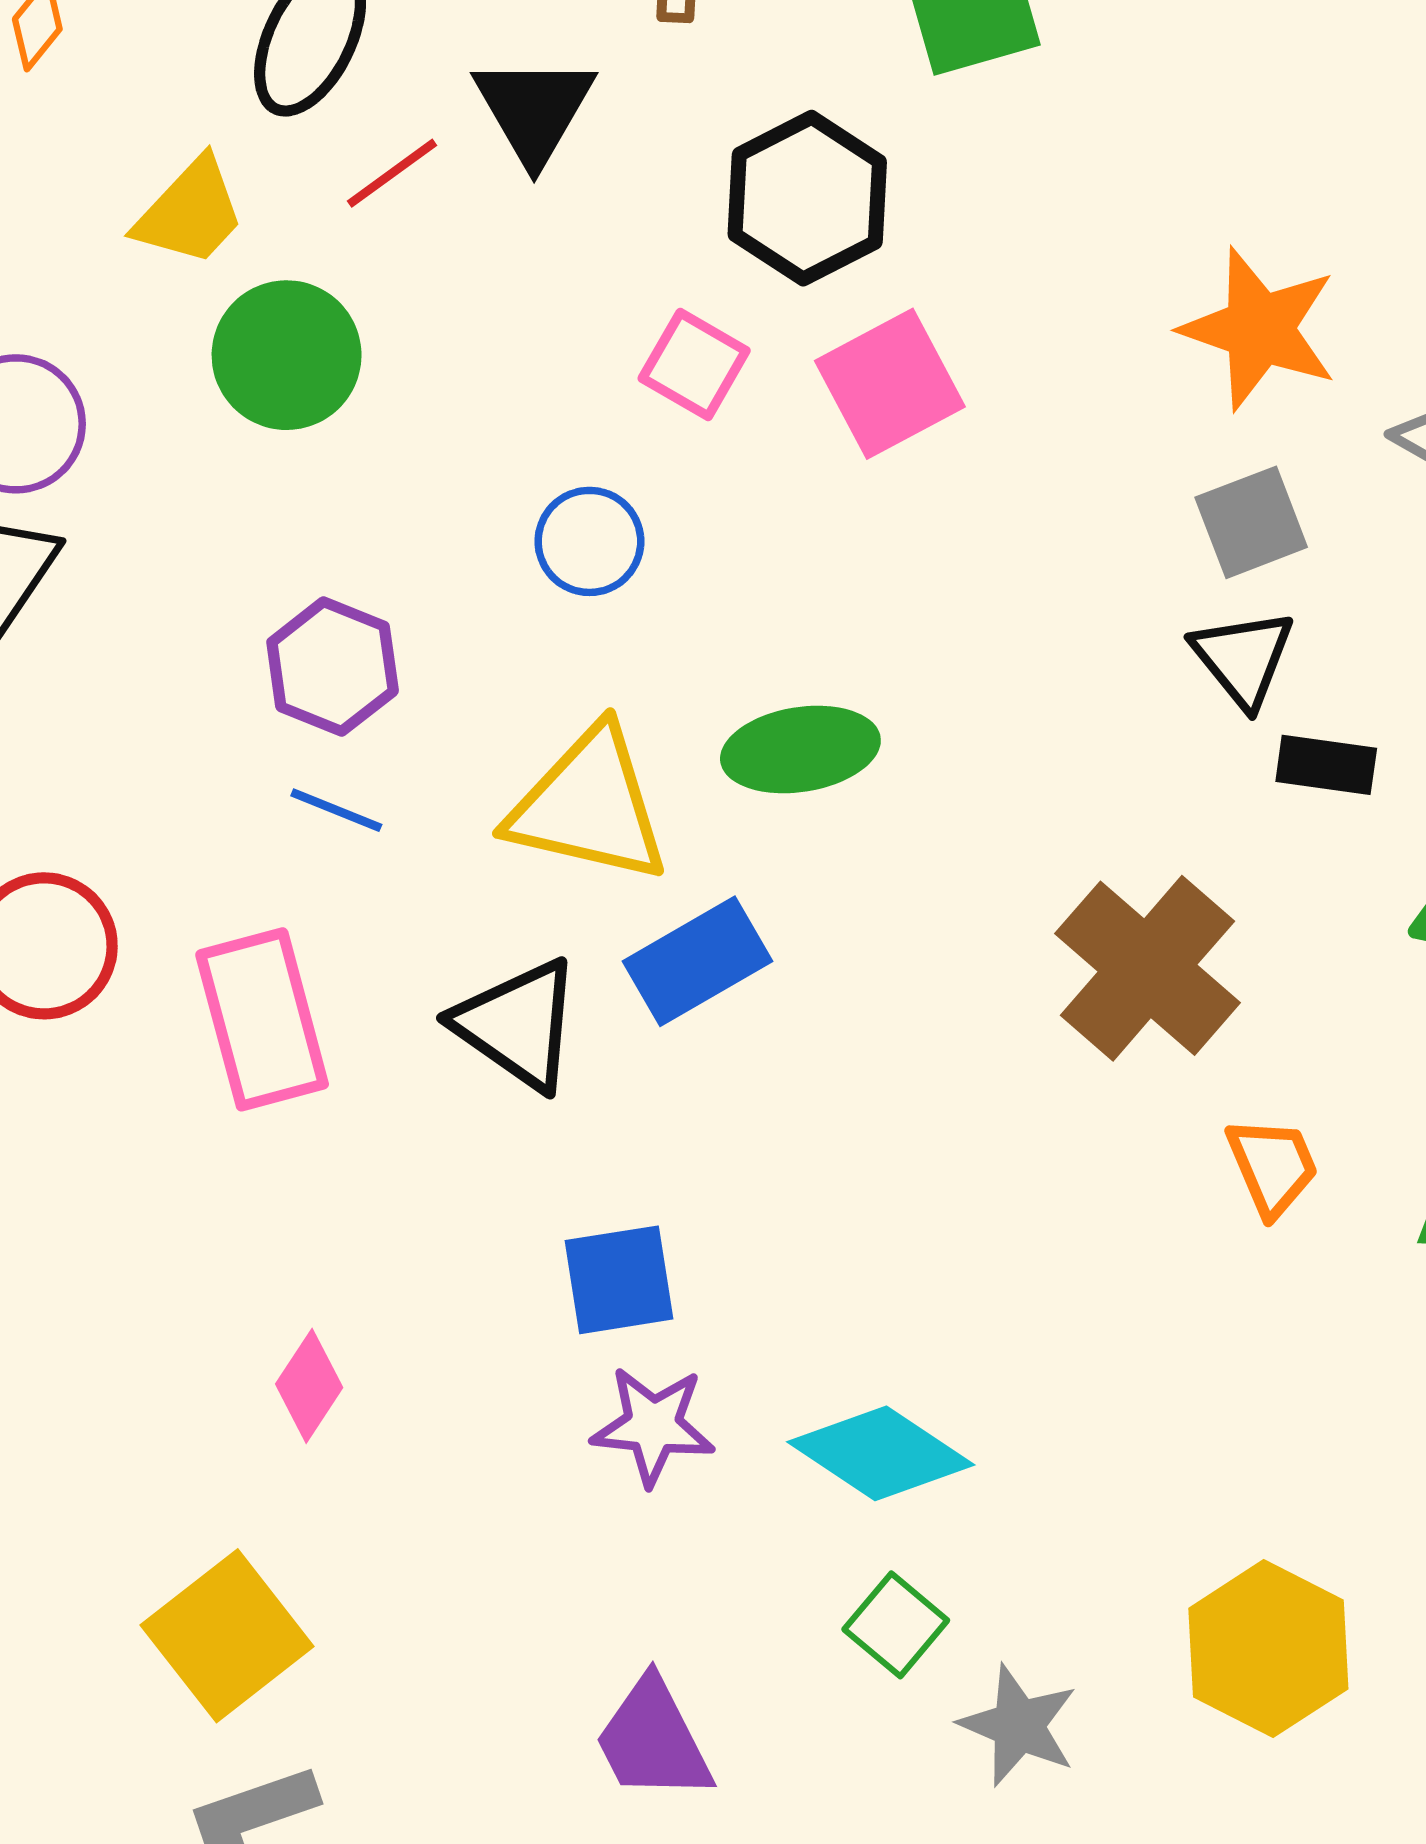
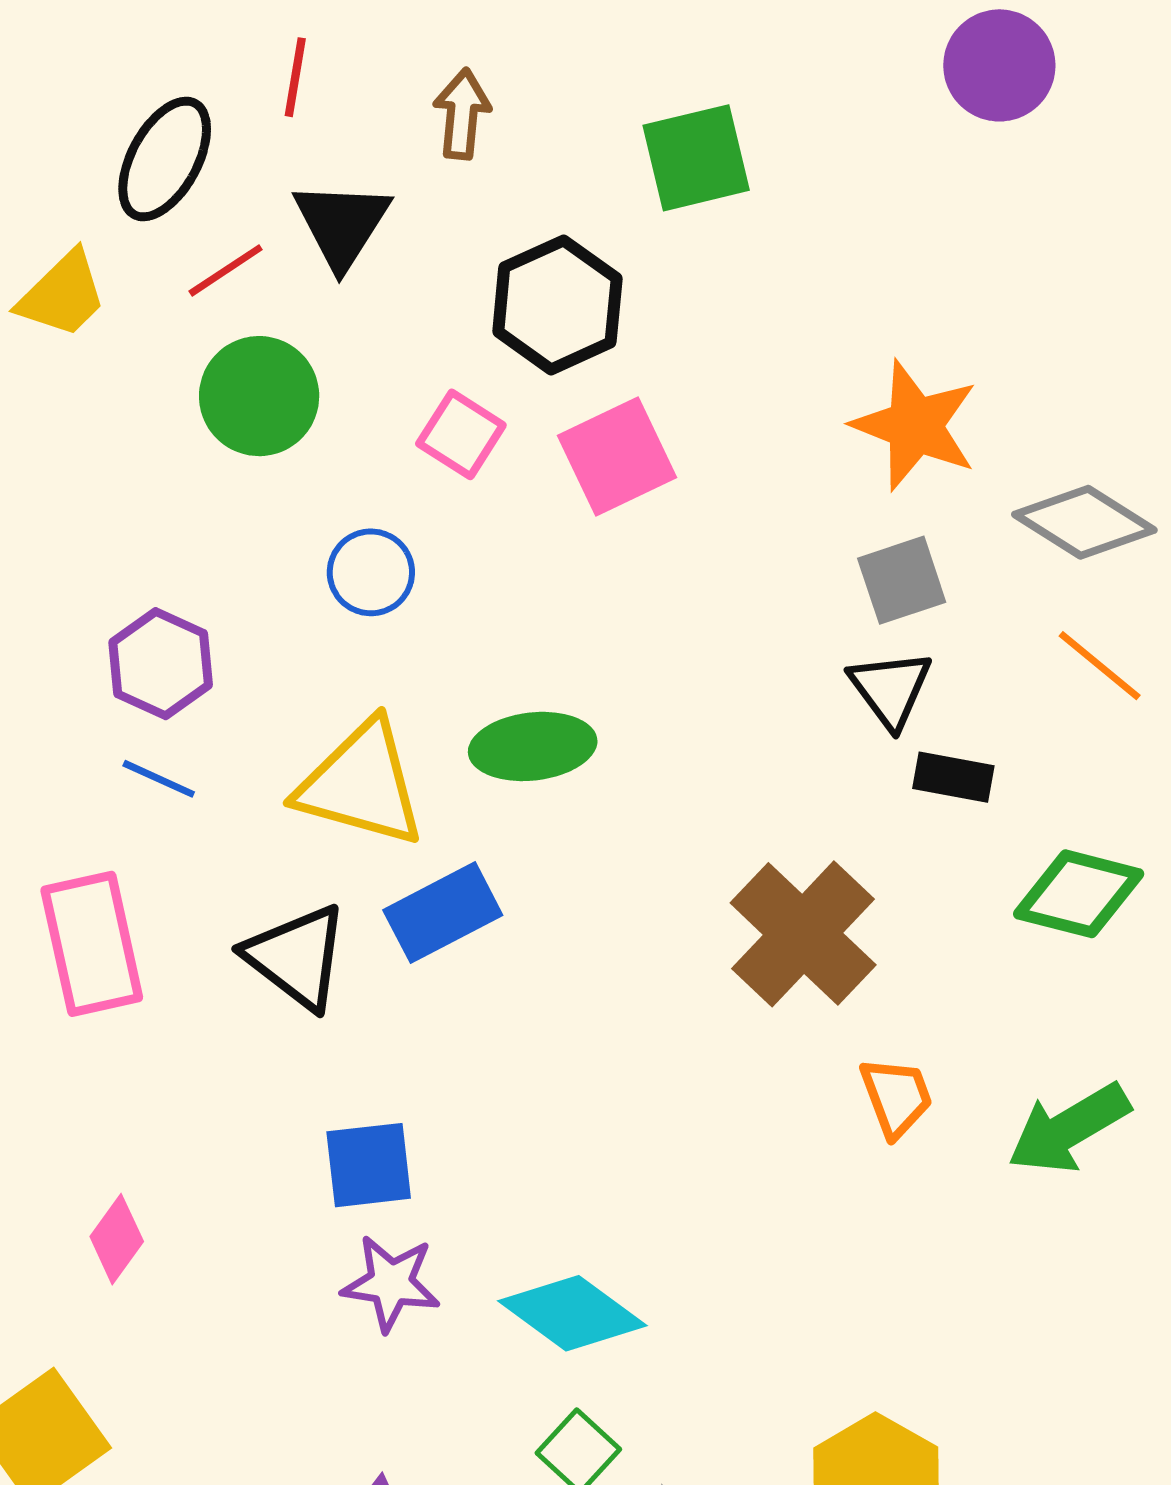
green circle: (287, 355) -> (259, 396), moved

